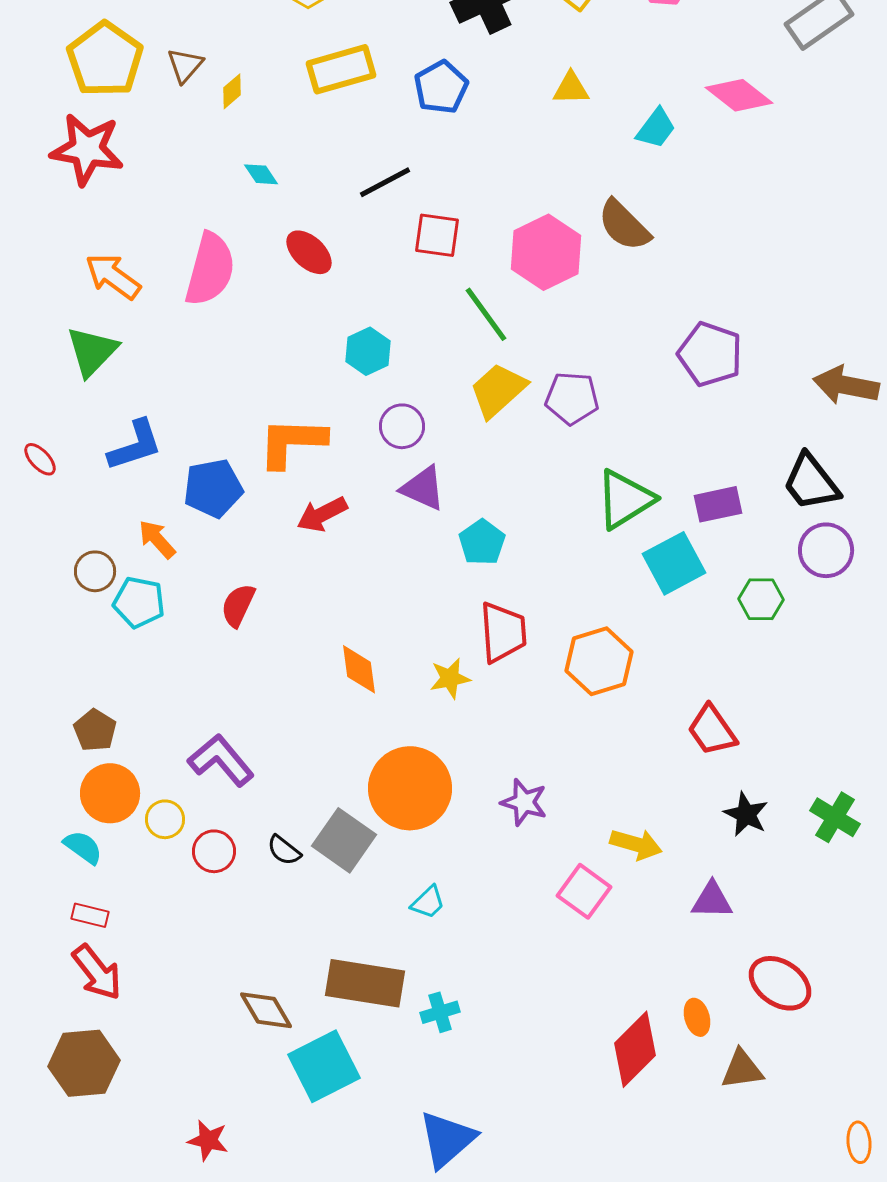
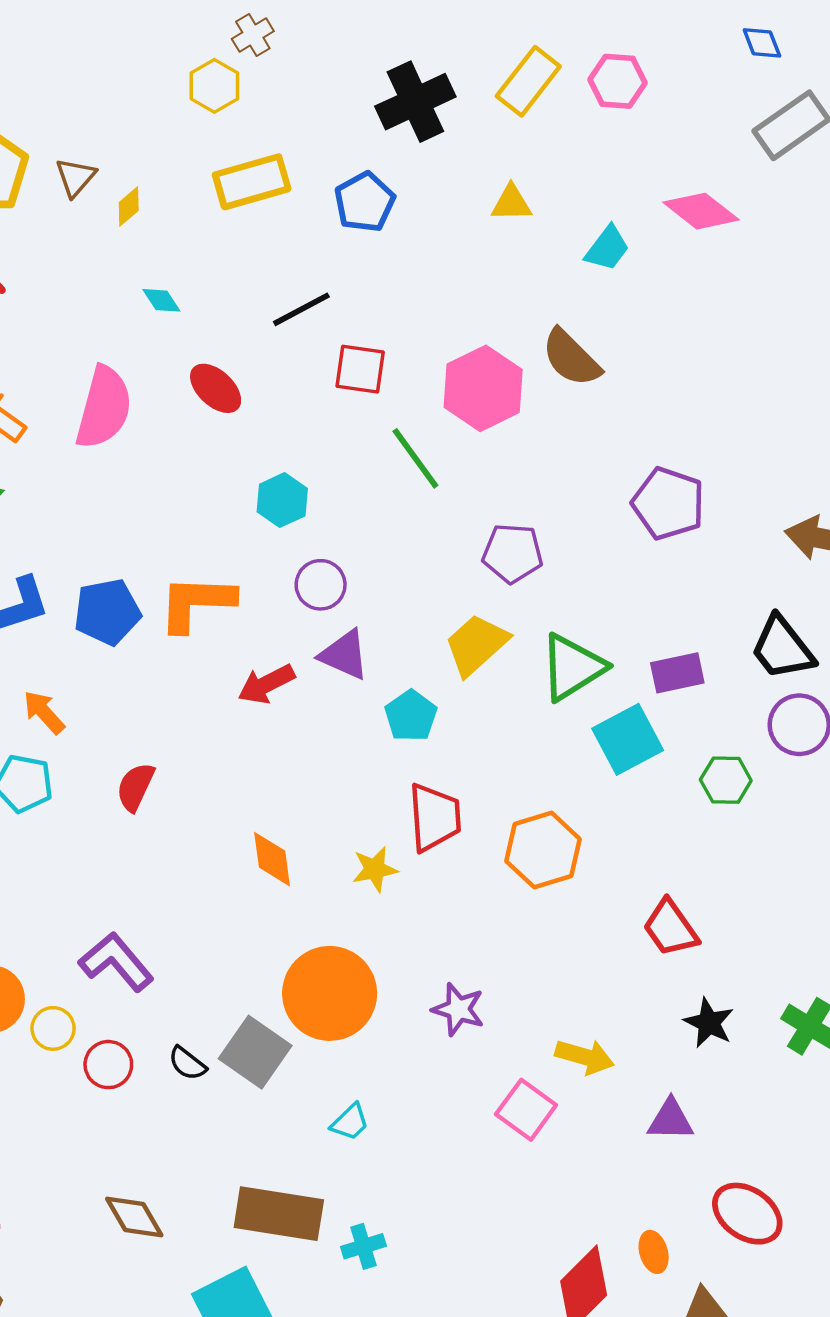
yellow trapezoid: (498, 390) -> (476, 645), moved
blue pentagon: (213, 488) -> (107, 612), moved
red arrow: (322, 514) -> (266, 684), moved
brown diamond: (266, 1010) -> (134, 1217), moved

